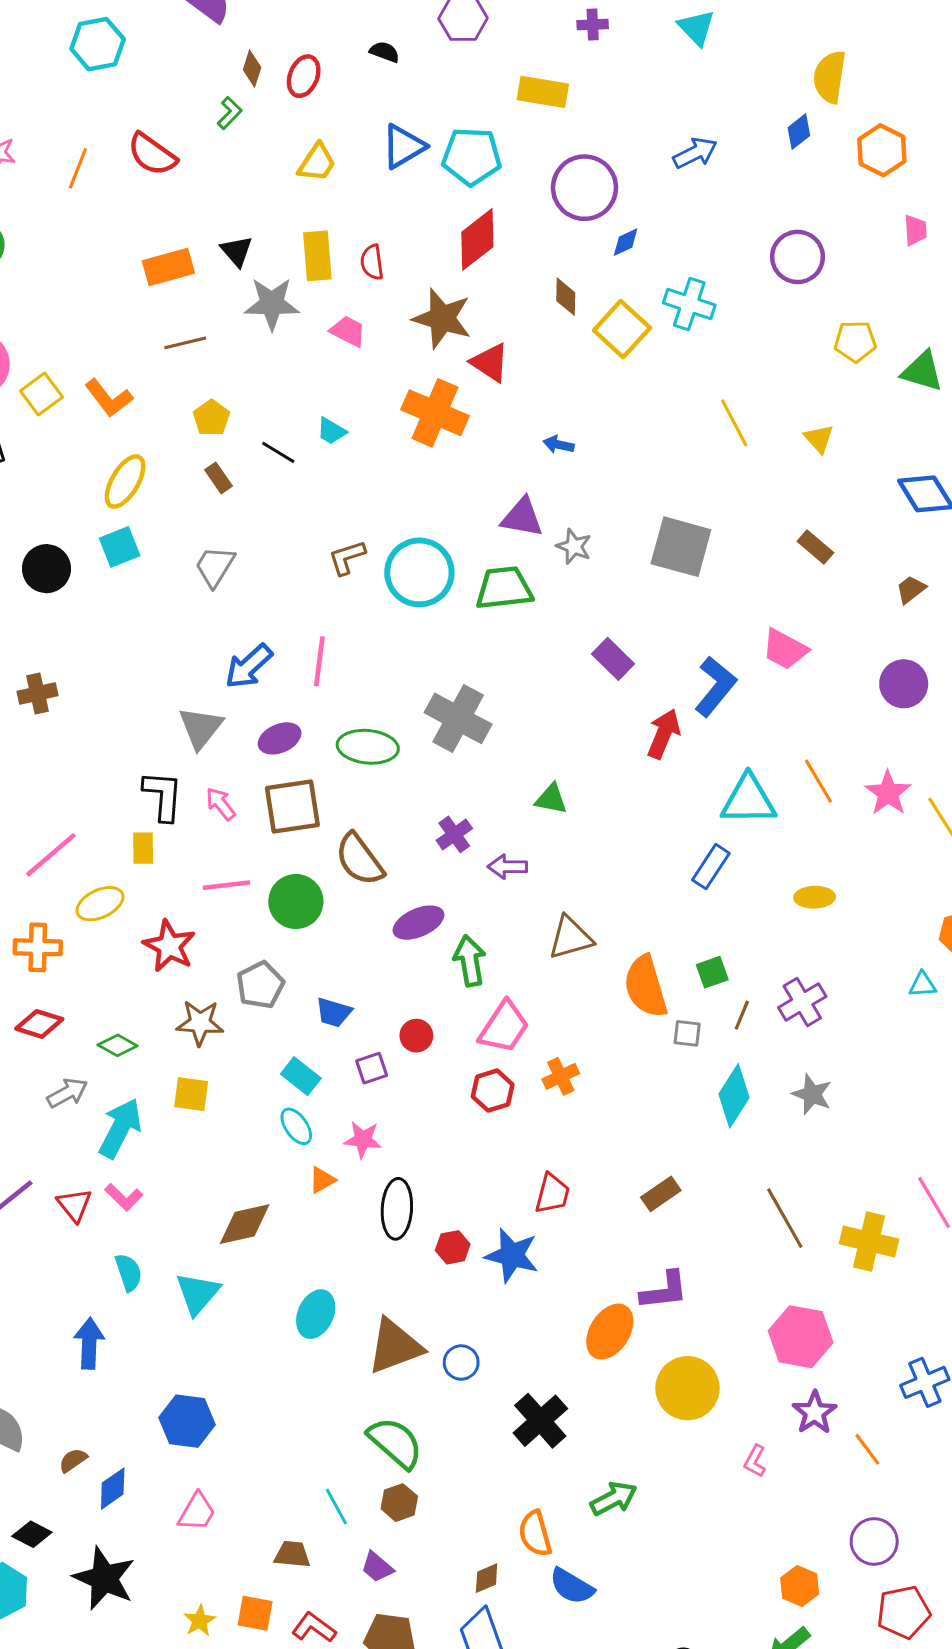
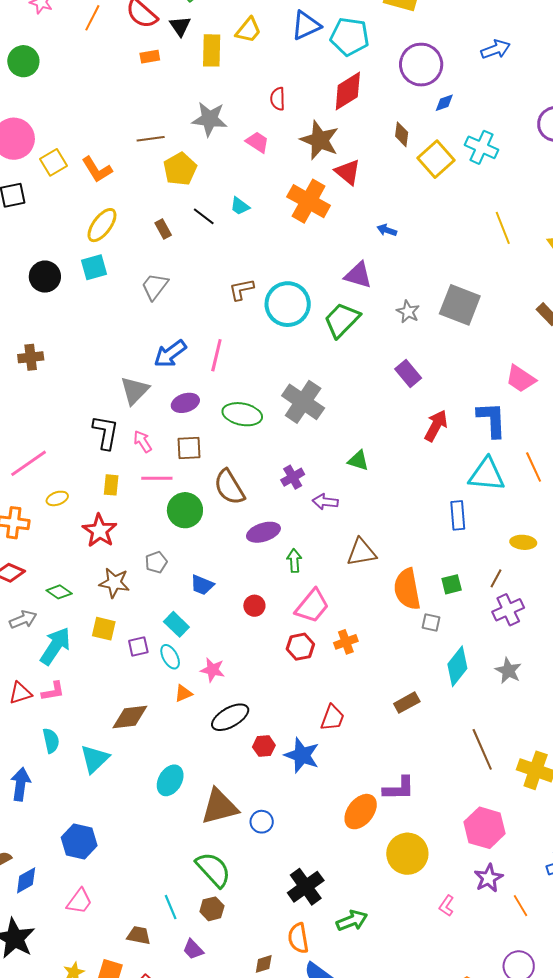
black triangle: (237, 251) -> (180, 26), moved
yellow rectangle: (317, 256) -> (212, 50), moved
orange rectangle: (168, 267) -> (150, 57), moved, size x0.6
yellow pentagon: (211, 418) -> (180, 169), moved, size x1.4
gray star: (574, 546) -> (408, 312), moved
green trapezoid: (504, 588) -> (342, 320), turned -45
blue L-shape: (715, 686) -> (492, 420), moved, turned -48
brown square: (292, 807) -> (189, 448), size x0.7
yellow rectangle: (143, 848) -> (111, 485), moved
blue rectangle: (711, 867) -> (458, 515), turned -44
pink line: (226, 885) -> (157, 478), moved
yellow ellipse: (100, 904) -> (57, 498), size x0.7
green arrow: (470, 961) -> (294, 561), size x0.7
gray pentagon: (260, 985) -> (156, 562), size x0.7
brown line: (742, 1015) -> (496, 578), moved
purple square: (372, 1068) -> (138, 646), moved
brown rectangle: (661, 1194) -> (407, 703), moved
pink L-shape: (124, 1197) -> (53, 691), turned -60
red triangle: (74, 1205) -> (20, 693), turned 45
black ellipse: (397, 1209) -> (230, 717), turned 51
black cross: (540, 1421) -> (306, 887), moved

